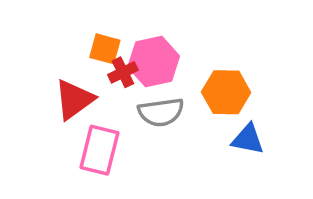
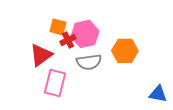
blue triangle: (248, 139) -> (158, 94), moved

